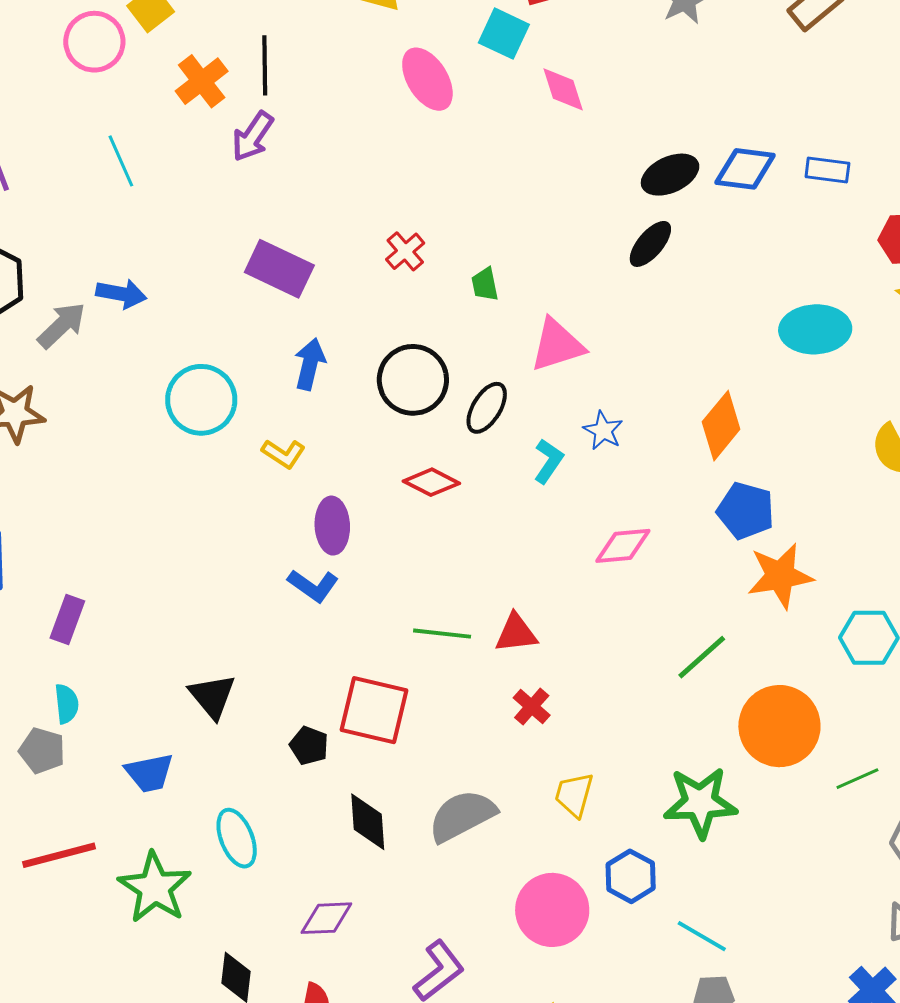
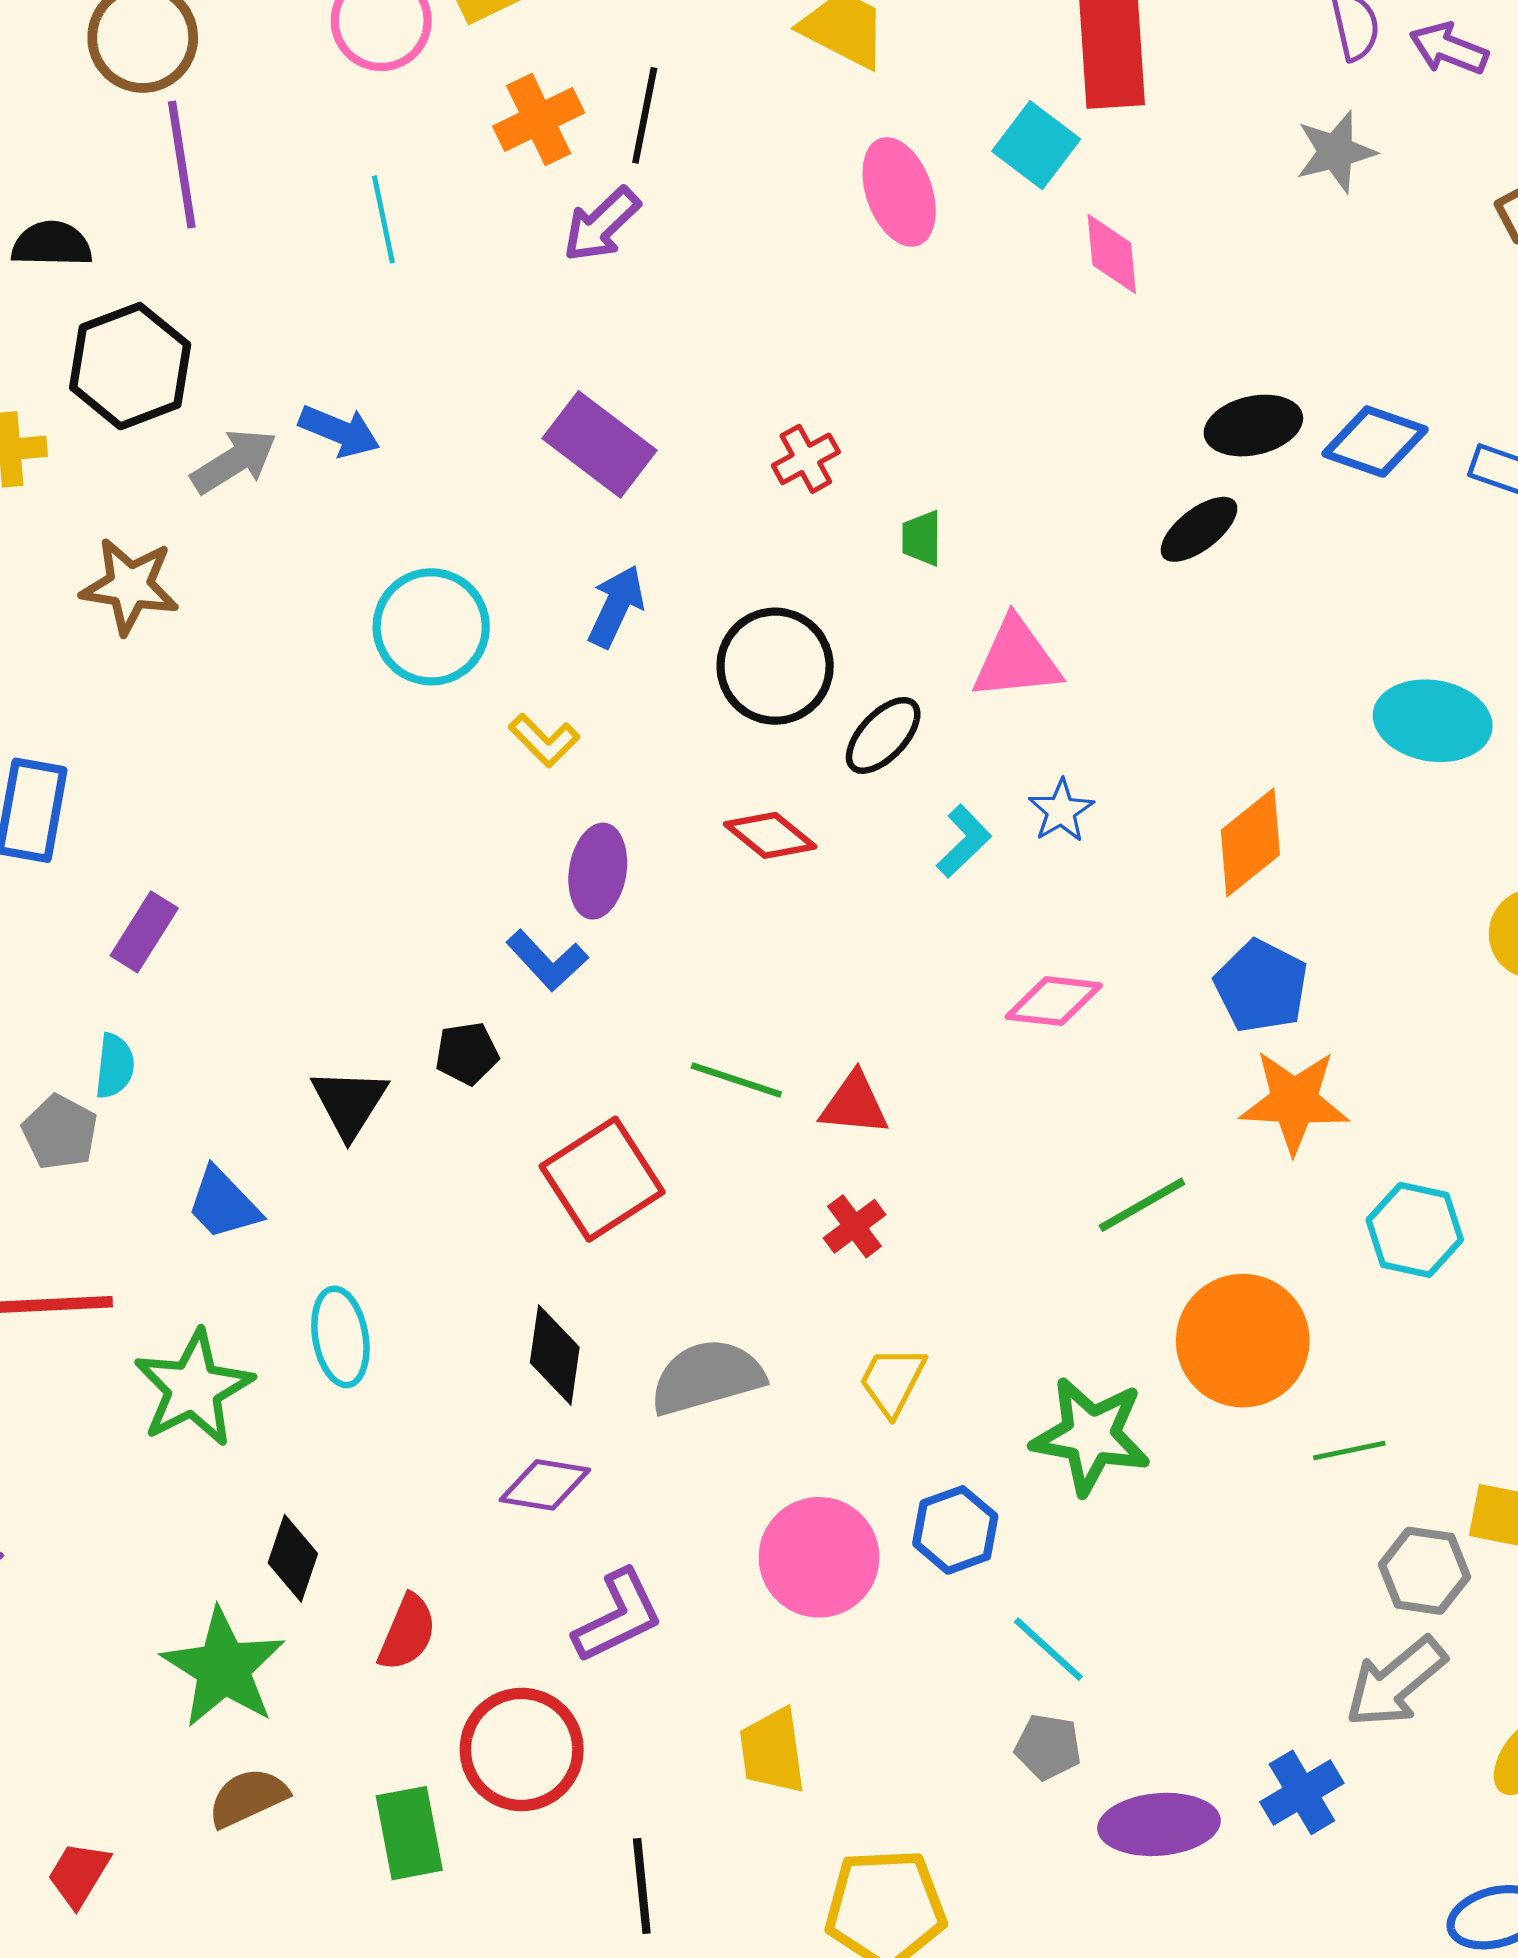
red square: (374, 710) -> (602, 1179), turned 32
black pentagon: (309, 746) -> (467, 1053), moved, turned 30
blue trapezoid: (149, 773) -> (223, 1204), turned 46
purple diamond: (326, 918) -> (545, 1485), moved

